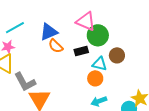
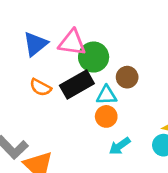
blue triangle: (49, 32) -> (35, 44), moved
black rectangle: (81, 51) -> (77, 84), size x1.6

